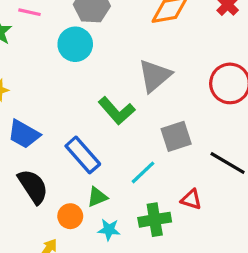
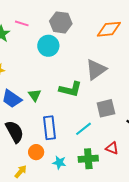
green L-shape: (117, 111) -> (70, 89), turned -40
blue rectangle: (83, 155) -> (49, 128), moved, turned 30
green triangle: (97, 197) -> (35, 95), moved, turned -48

